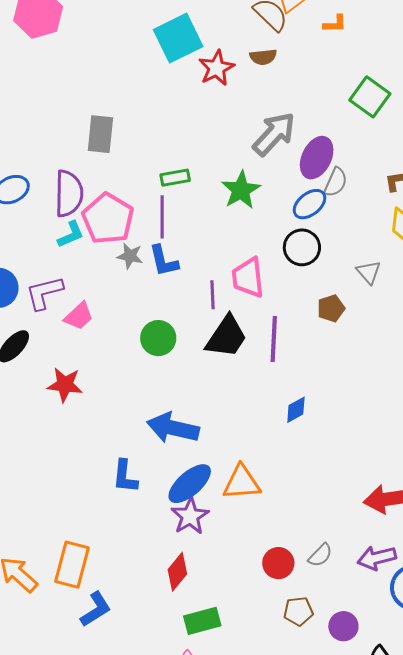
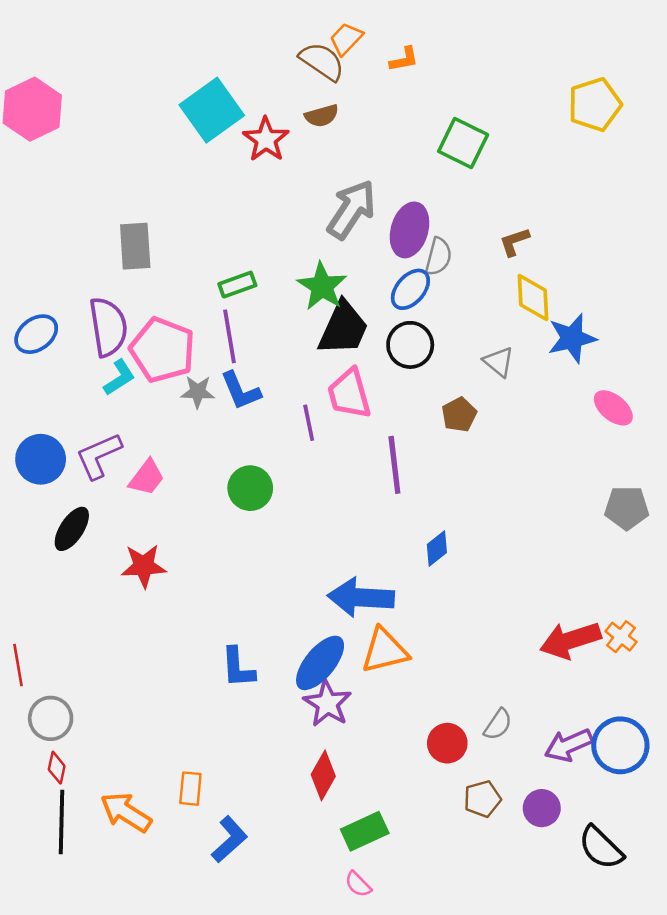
black trapezoid: (226, 337) -> (343, 328), moved
blue arrow: (173, 428) -> (361, 597), moved
purple arrow: (377, 558) -> (569, 745), moved
orange rectangle: (72, 565) -> (190, 789), size x0.6

